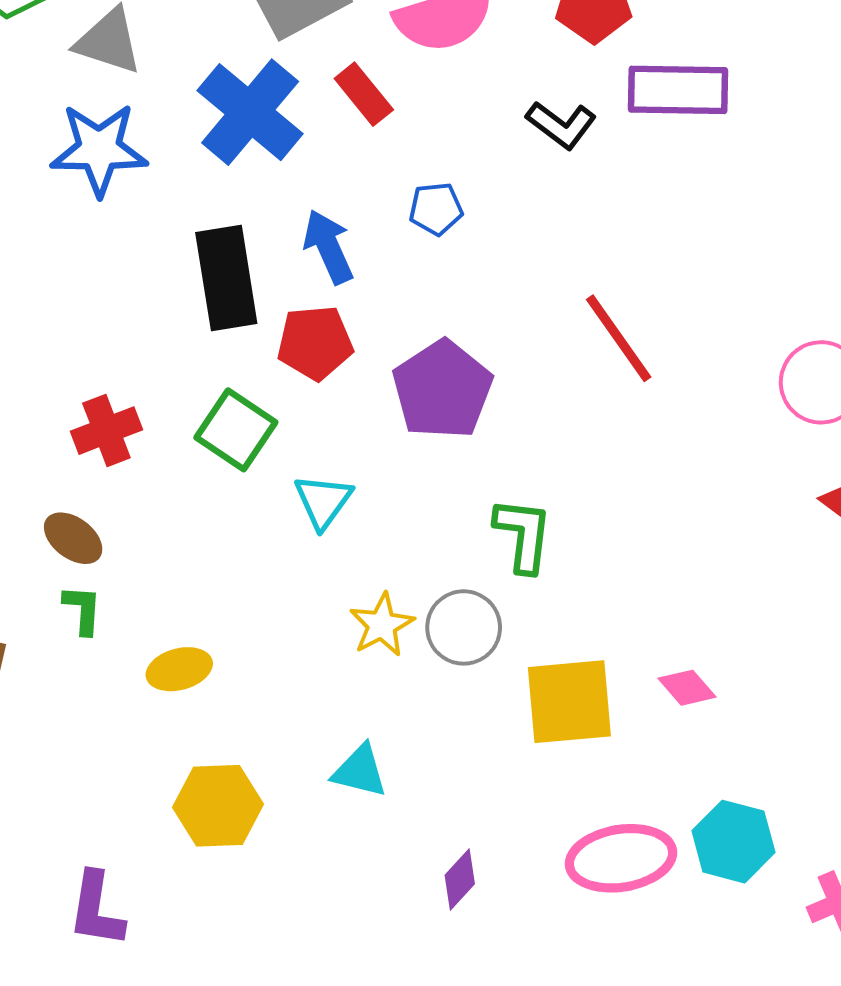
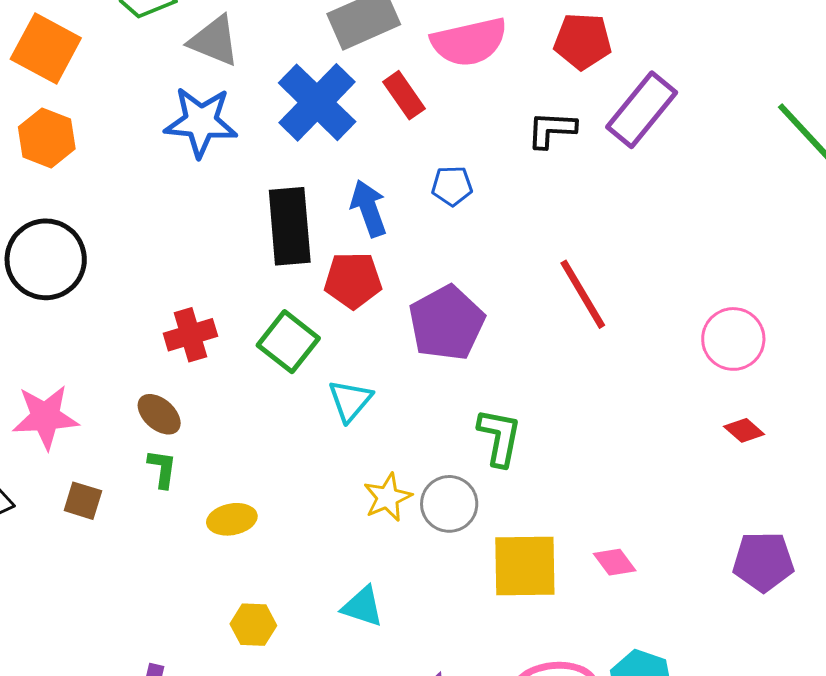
purple rectangle: (678, 90) -> (642, 110), turned -56
black L-shape: (561, 125) -> (552, 130), turned 142
yellow hexagon: (218, 806) -> (253, 625), size x0.7

